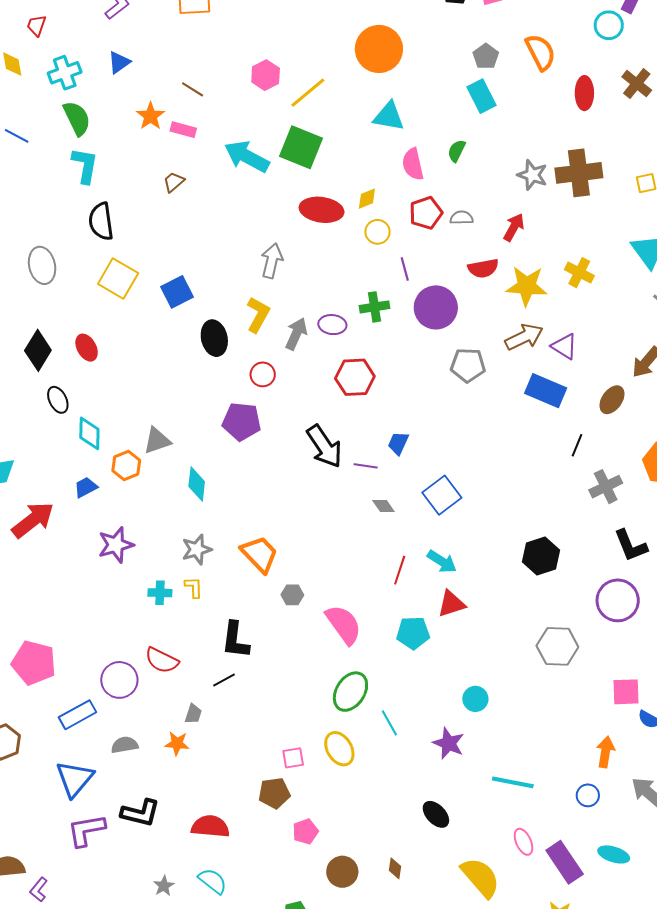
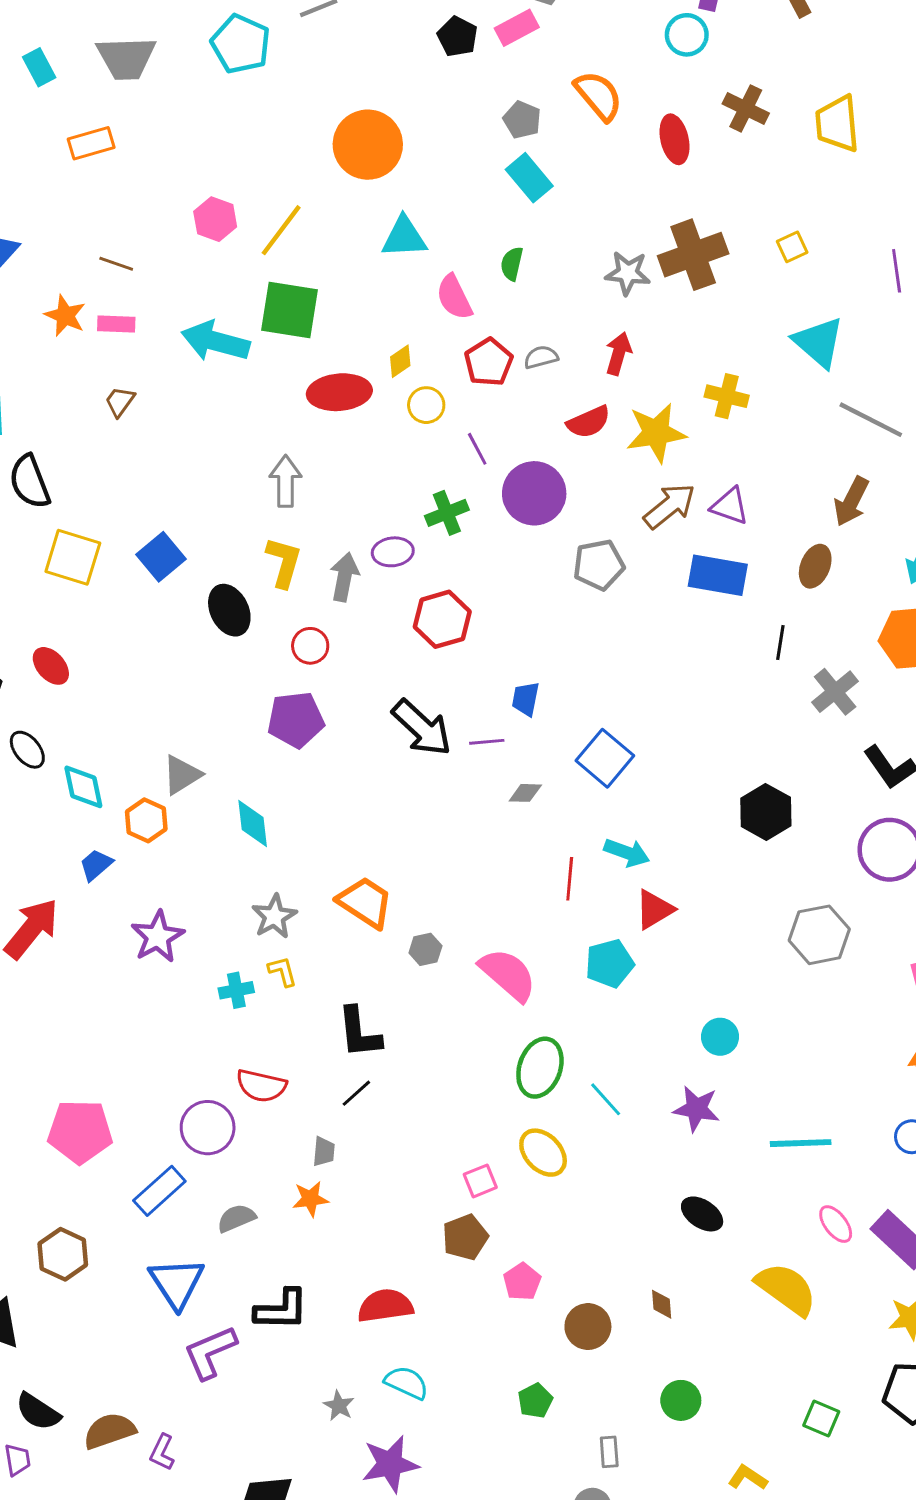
gray diamond: (383, 506) -> (525, 793), turned -40

